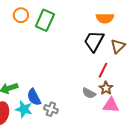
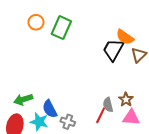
orange semicircle: (105, 18) -> (125, 37), moved, turned 36
red line: (103, 70) -> (101, 115), moved
gray semicircle: (89, 93) -> (108, 105), turned 48

